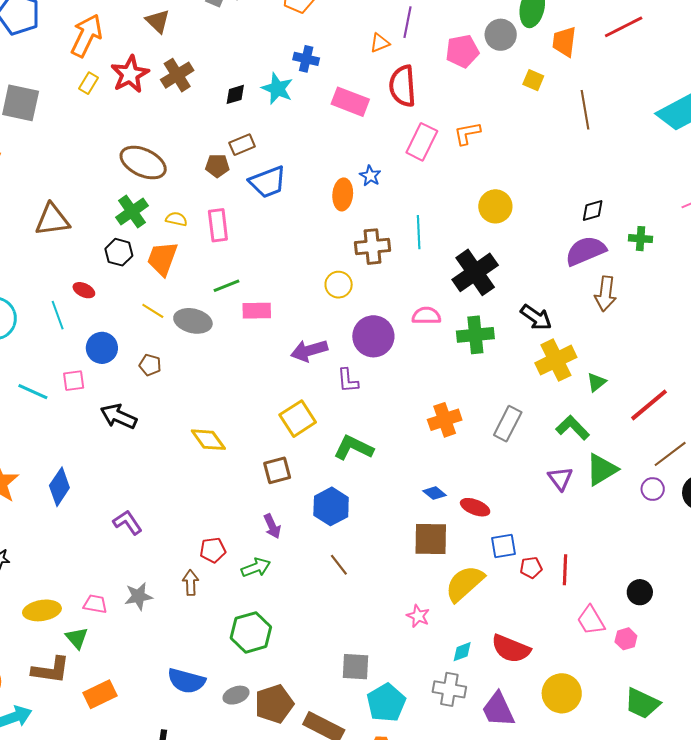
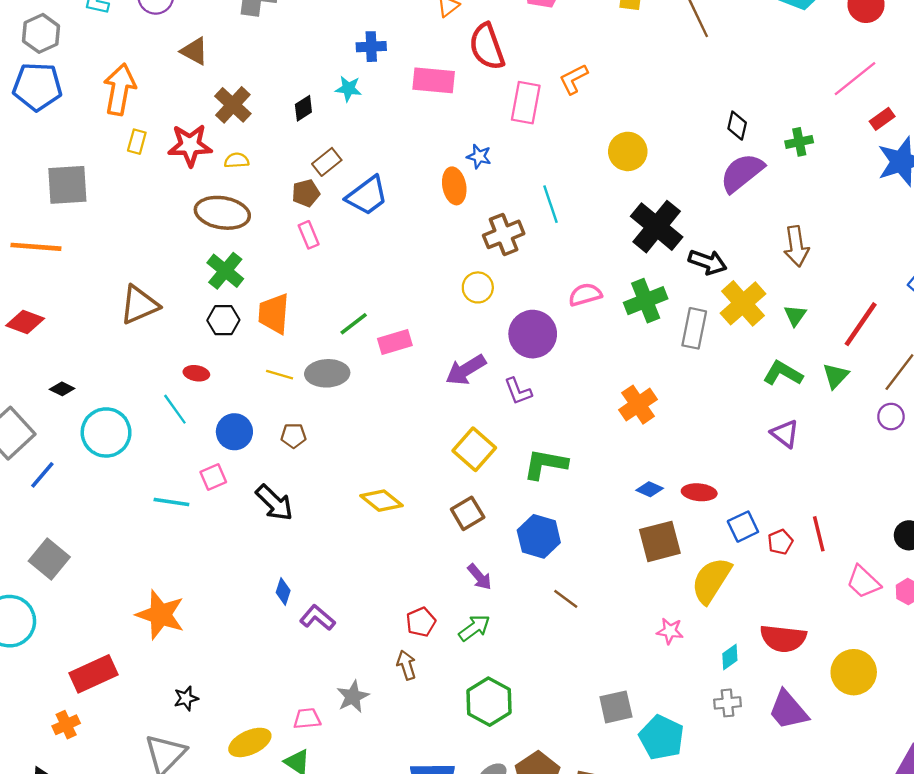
red star: (130, 74) -> (190, 145), moved, turned -30
cyan star: (277, 89) -> (348, 89), size x0.7
black diamond: (593, 210) -> (737, 126), turned -45
yellow semicircle: (176, 219) -> (237, 160), moved
pink rectangle: (218, 225) -> (309, 235), moved, size x0.7
black cross: (475, 272) -> (657, 227), moved
brown arrow: (605, 294) -> (796, 246), moved
black arrow: (119, 416) -> (274, 503), turned -144
gray rectangle: (508, 424) -> (694, 328), moved
green triangle: (602, 470) -> (836, 376), moved, size x0.7
blue diamond: (59, 487) -> (283, 591), moved, size x0.6
gray cross: (449, 689) -> (728, 703), size x0.7

